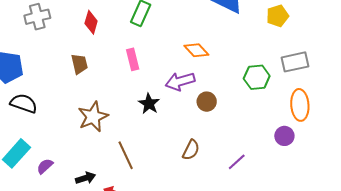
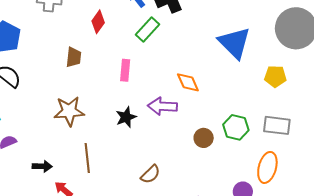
brown circle: (207, 102) -> (204, 138), moved

